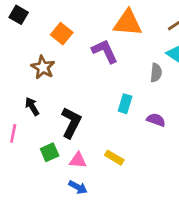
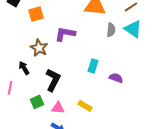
orange square: (62, 34) -> (36, 14), moved, turned 35
purple L-shape: (105, 51) -> (65, 34), moved, turned -55
brown star: (43, 67) -> (39, 48), moved
gray semicircle: (156, 73) -> (111, 30), moved

